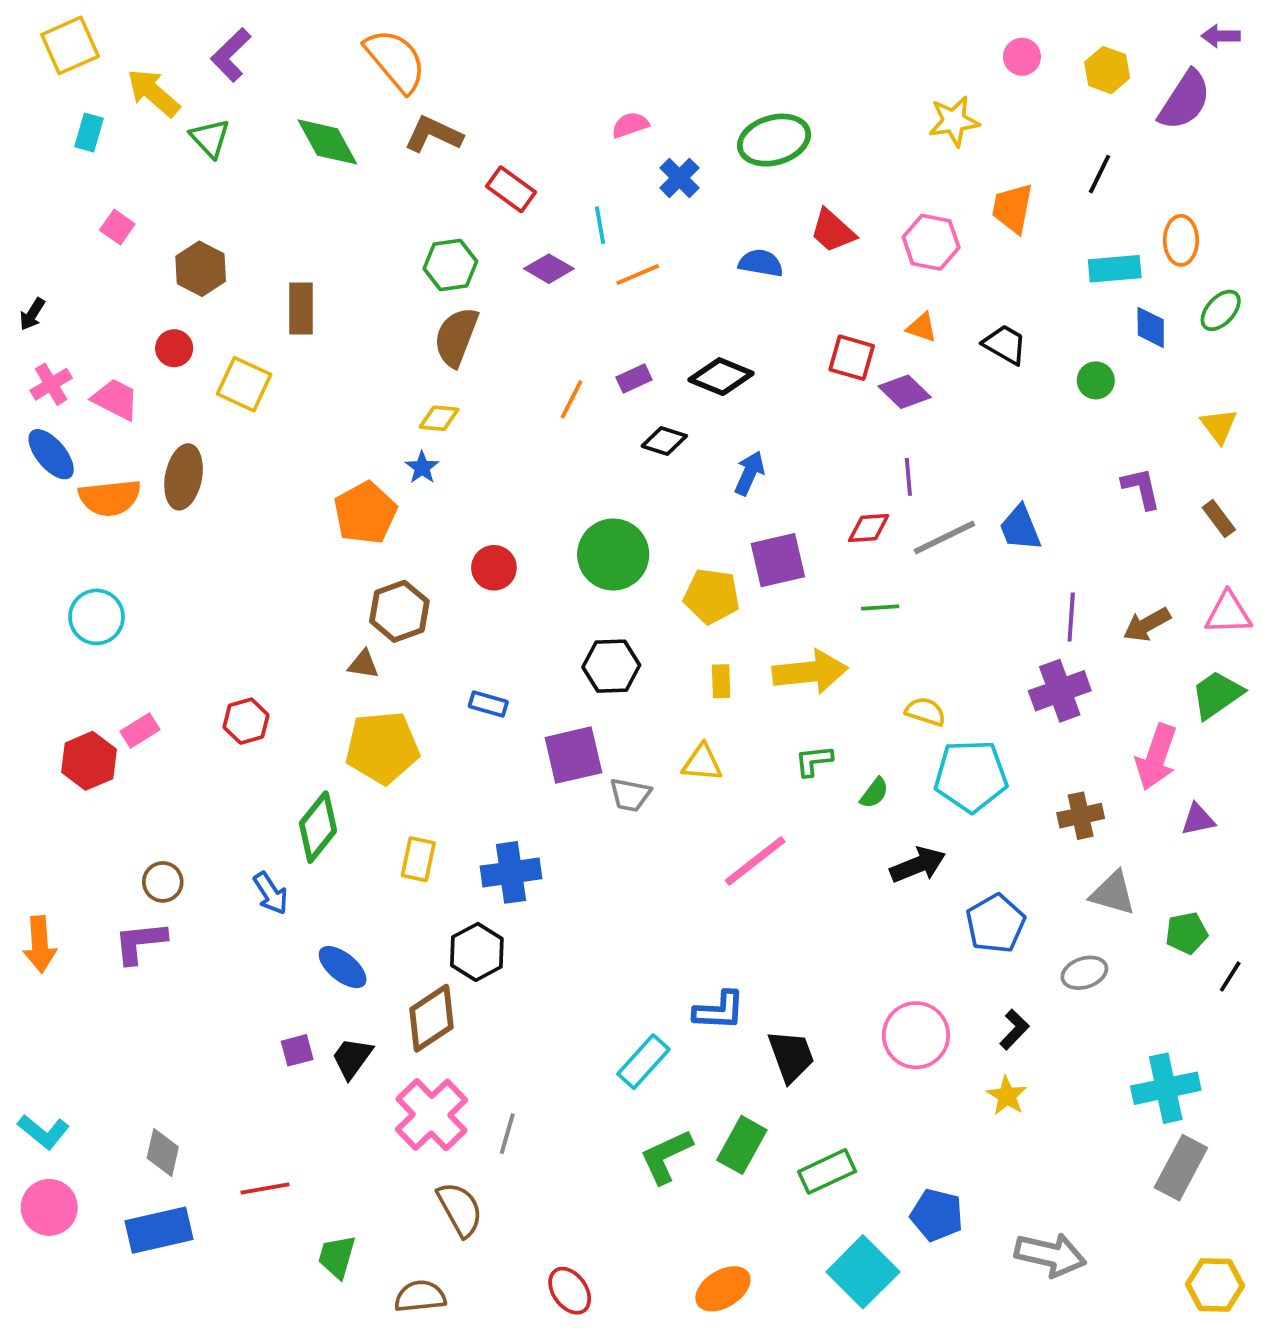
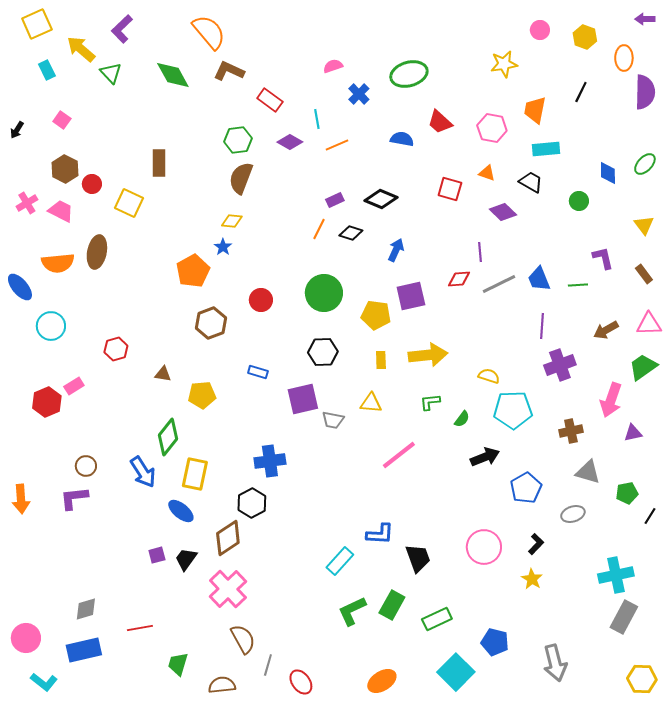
purple semicircle: (1185, 100) -> (645, 92), moved, turned -32
cyan rectangle: (89, 132) -> (47, 70), turned -42
orange ellipse: (1181, 240) -> (624, 58), moved
brown hexagon: (201, 269) -> (65, 169), moved
cyan rectangle: (1115, 269) -> (546, 149), moved
black arrow: (32, 314) -> (17, 130), moved
purple diamond: (905, 392) -> (503, 212), moved
orange line: (572, 399) -> (319, 229), moved
blue ellipse: (51, 454) -> (20, 287), moved
green line: (880, 607) -> (578, 285), moved
purple line: (1071, 617) -> (542, 326), moved
brown triangle: (363, 664) -> (163, 374), moved
red hexagon: (246, 721) -> (116, 349), moved
yellow pentagon: (382, 748) -> (202, 395), size x0.7
yellow rectangle: (418, 859) -> (195, 474), moved, size x1.4
blue arrow: (271, 893) -> (143, 472), size x1.4
cyan L-shape: (44, 1132) -> (44, 682), moved
gray line: (507, 1134) -> (268, 665), moved
gray diamond: (163, 1153) -> (86, 609), turned 60
gray arrow: (1050, 1255) -> (555, 663), turned 63

